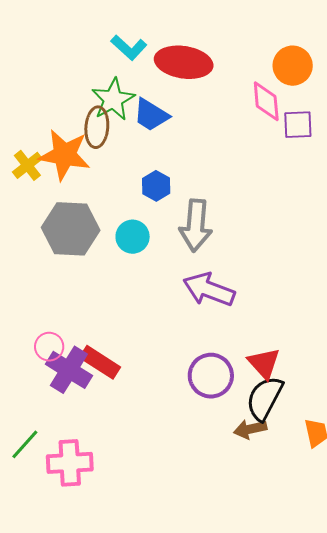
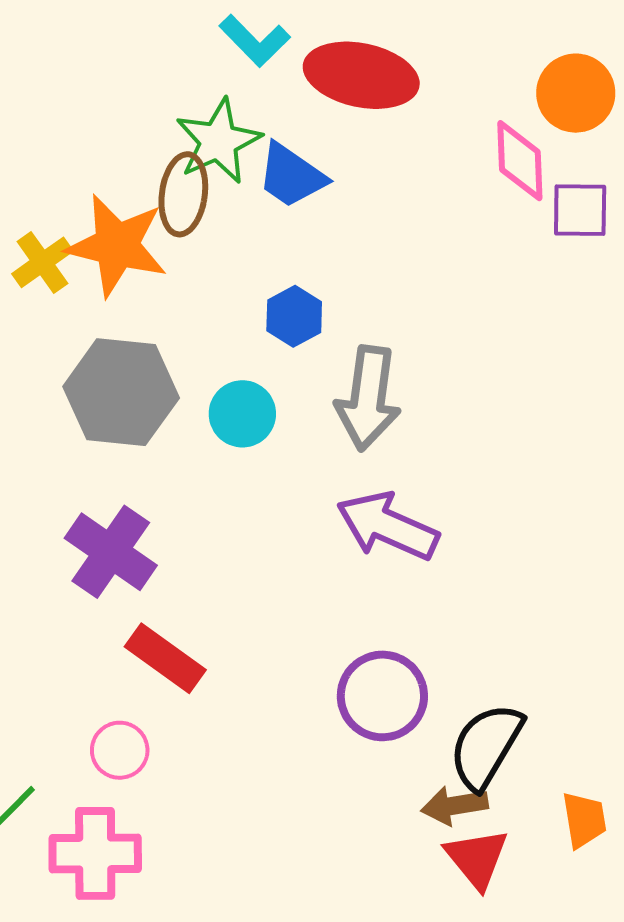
pink circle: (49, 347) -> (120, 750), moved
red triangle: (264, 363) -> (477, 858), moved
purple cross: (69, 370) -> (111, 552), moved

